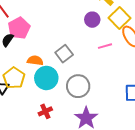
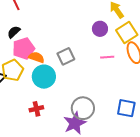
pink pentagon: (19, 28) -> (24, 48), moved
gray circle: (78, 86) -> (83, 108), moved

